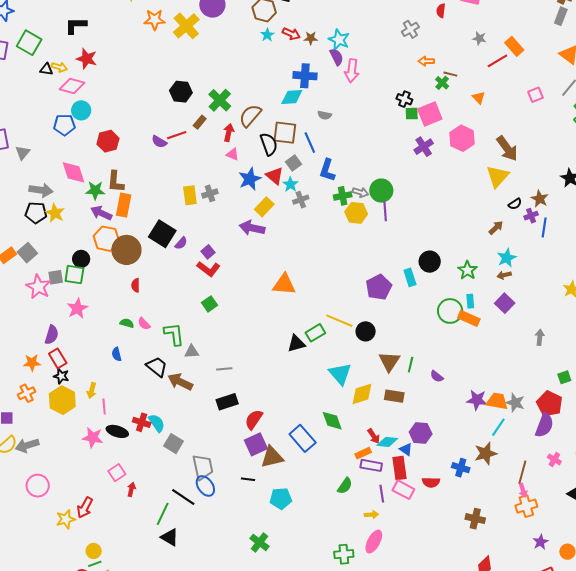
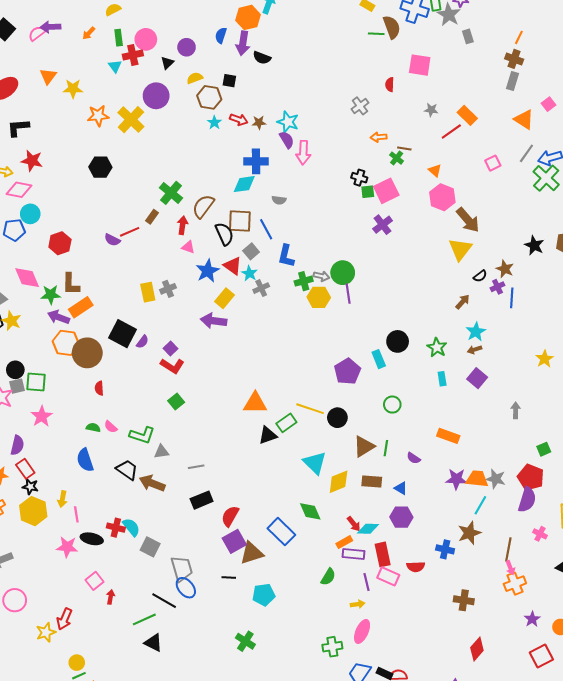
black hexagon: (181, 92) -> (100, 167), moved
pink hexagon: (462, 138) -> (442, 197), moved
orange rectangle: (124, 205) -> (81, 307), turned 50
black circle: (81, 259) -> (15, 370), moved
orange triangle: (284, 284) -> (255, 403), moved
green circle: (450, 311) -> (392, 405), moved, size x0.7
orange rectangle: (469, 318) -> (448, 436), moved
green L-shape: (174, 334) -> (142, 435), turned 120
blue semicircle: (117, 354) -> (85, 460), size x1.6
brown triangle: (389, 361) -> (364, 447), turned 30
blue triangle: (406, 449) -> (401, 488), moved
green line: (163, 514) -> (144, 619), turned 45

